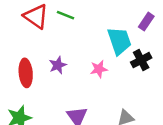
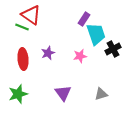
green line: (65, 15) -> (22, 27), moved
purple rectangle: (146, 22) -> (84, 19), moved

